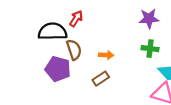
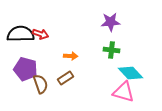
red arrow: (76, 19) -> (41, 34), moved, turned 77
brown semicircle: (74, 50) -> (41, 84), moved

